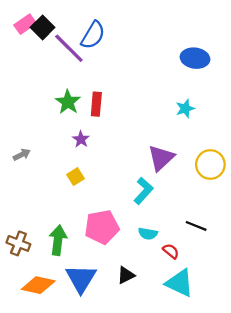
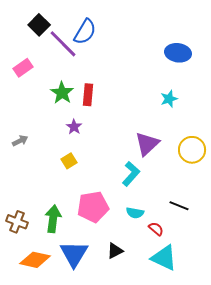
pink rectangle: (25, 24) -> (23, 68), moved

